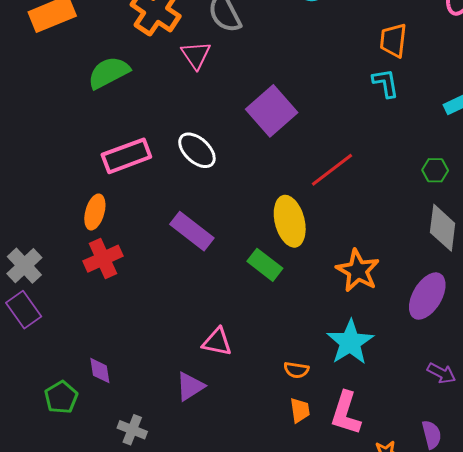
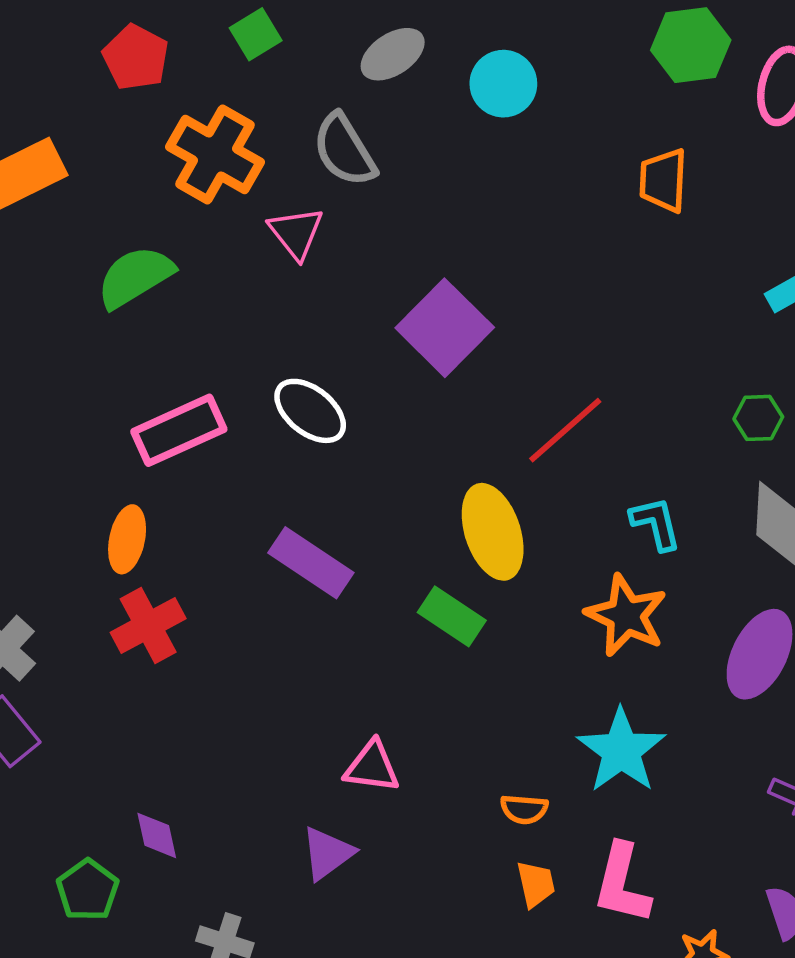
cyan L-shape: (386, 83) -> (656, 523), moved

